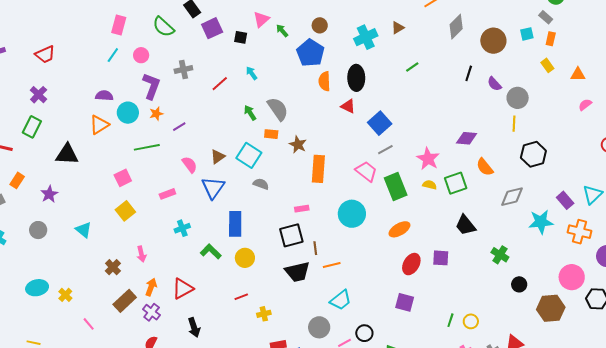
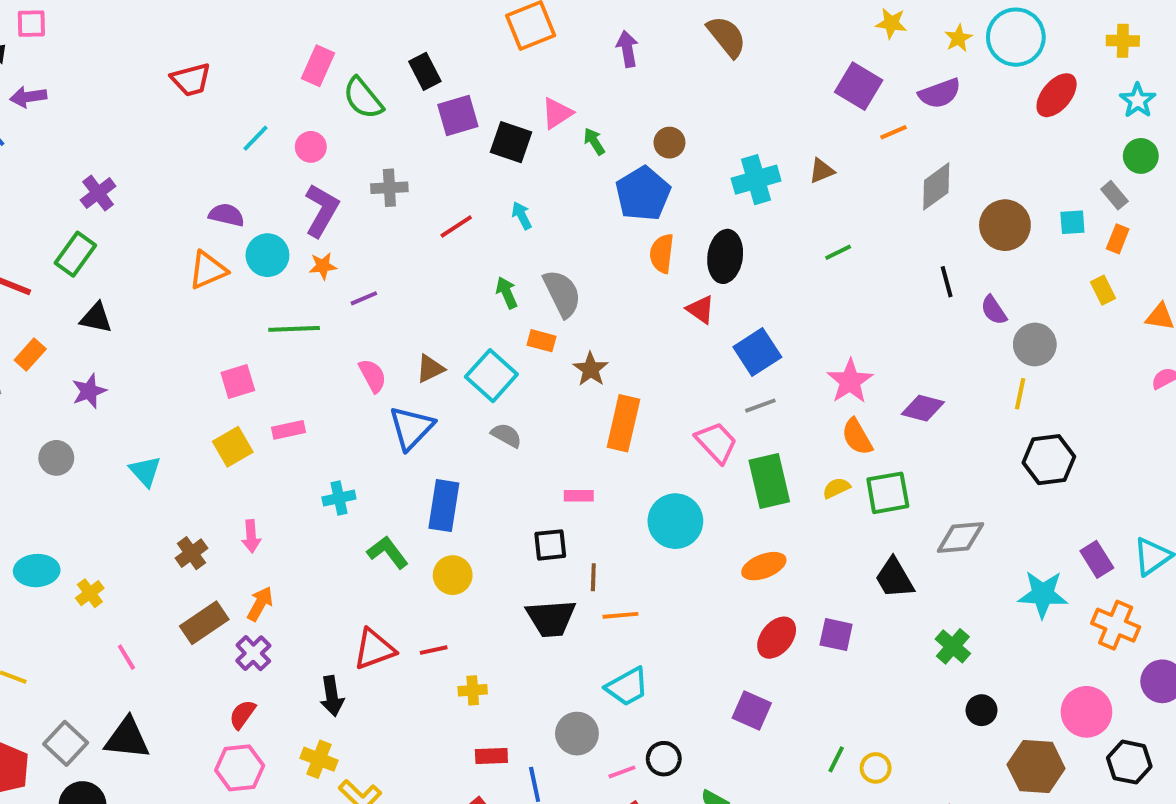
pink rectangle: (119, 25) -> (318, 66), moved
black square: (241, 37) -> (511, 142), size x1.5
red trapezoid: (45, 54) -> (191, 80), moved
black line: (469, 73) -> (947, 282), turned -42
black triangle: (67, 154) -> (96, 318), moved, size x0.7
pink star: (428, 159) -> (850, 381), moved
orange semicircle: (485, 167) -> (857, 437), moved
yellow semicircle: (430, 185) -> (836, 488), turned -48
pink rectangle: (167, 194) -> (289, 430), moved
gray diamond: (512, 197) -> (960, 537), moved
black square: (291, 235) -> (550, 545), size x0.7
red triangle: (183, 289) -> (374, 649), moved

